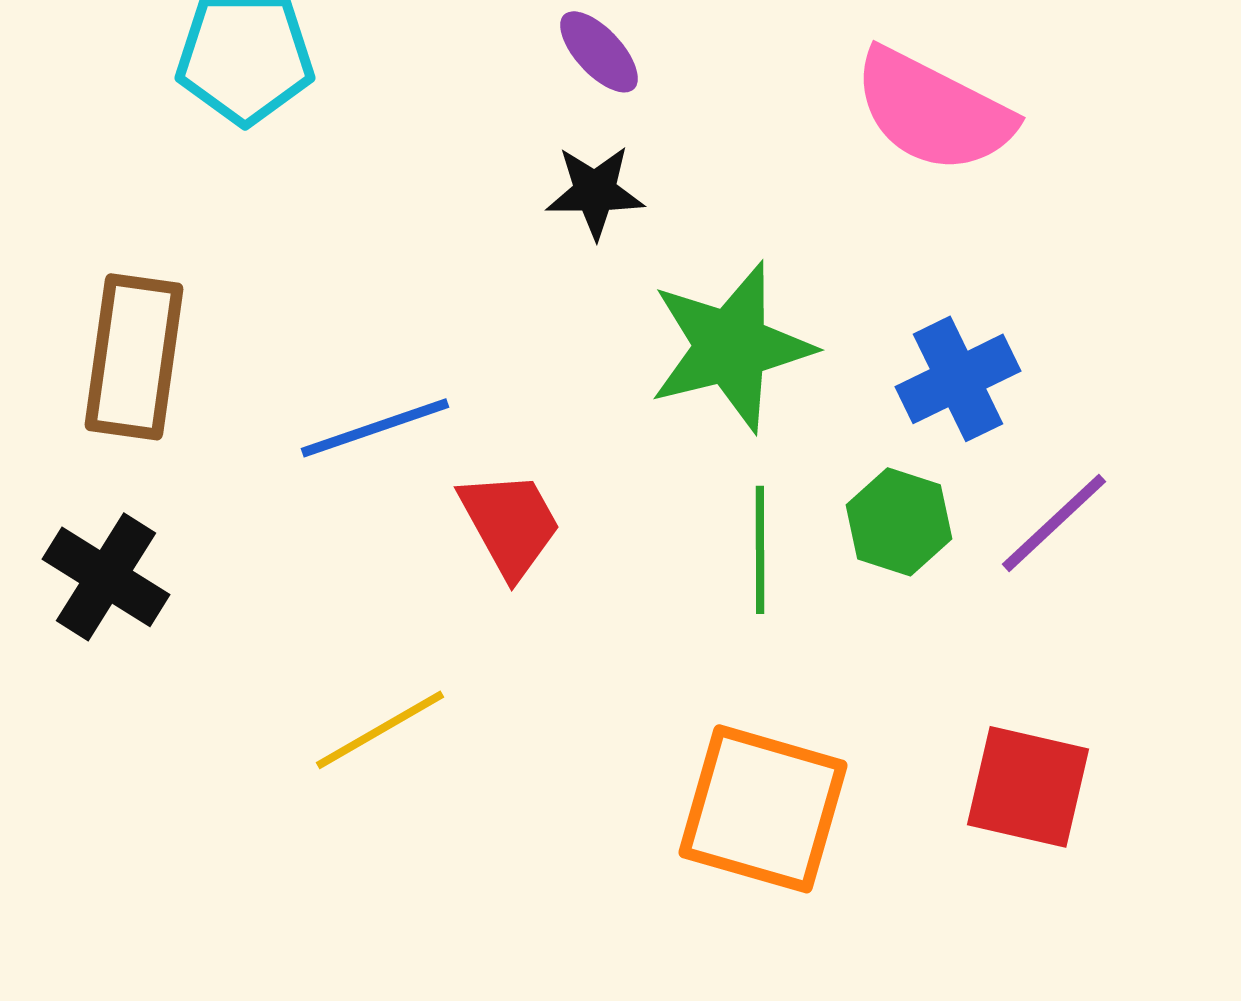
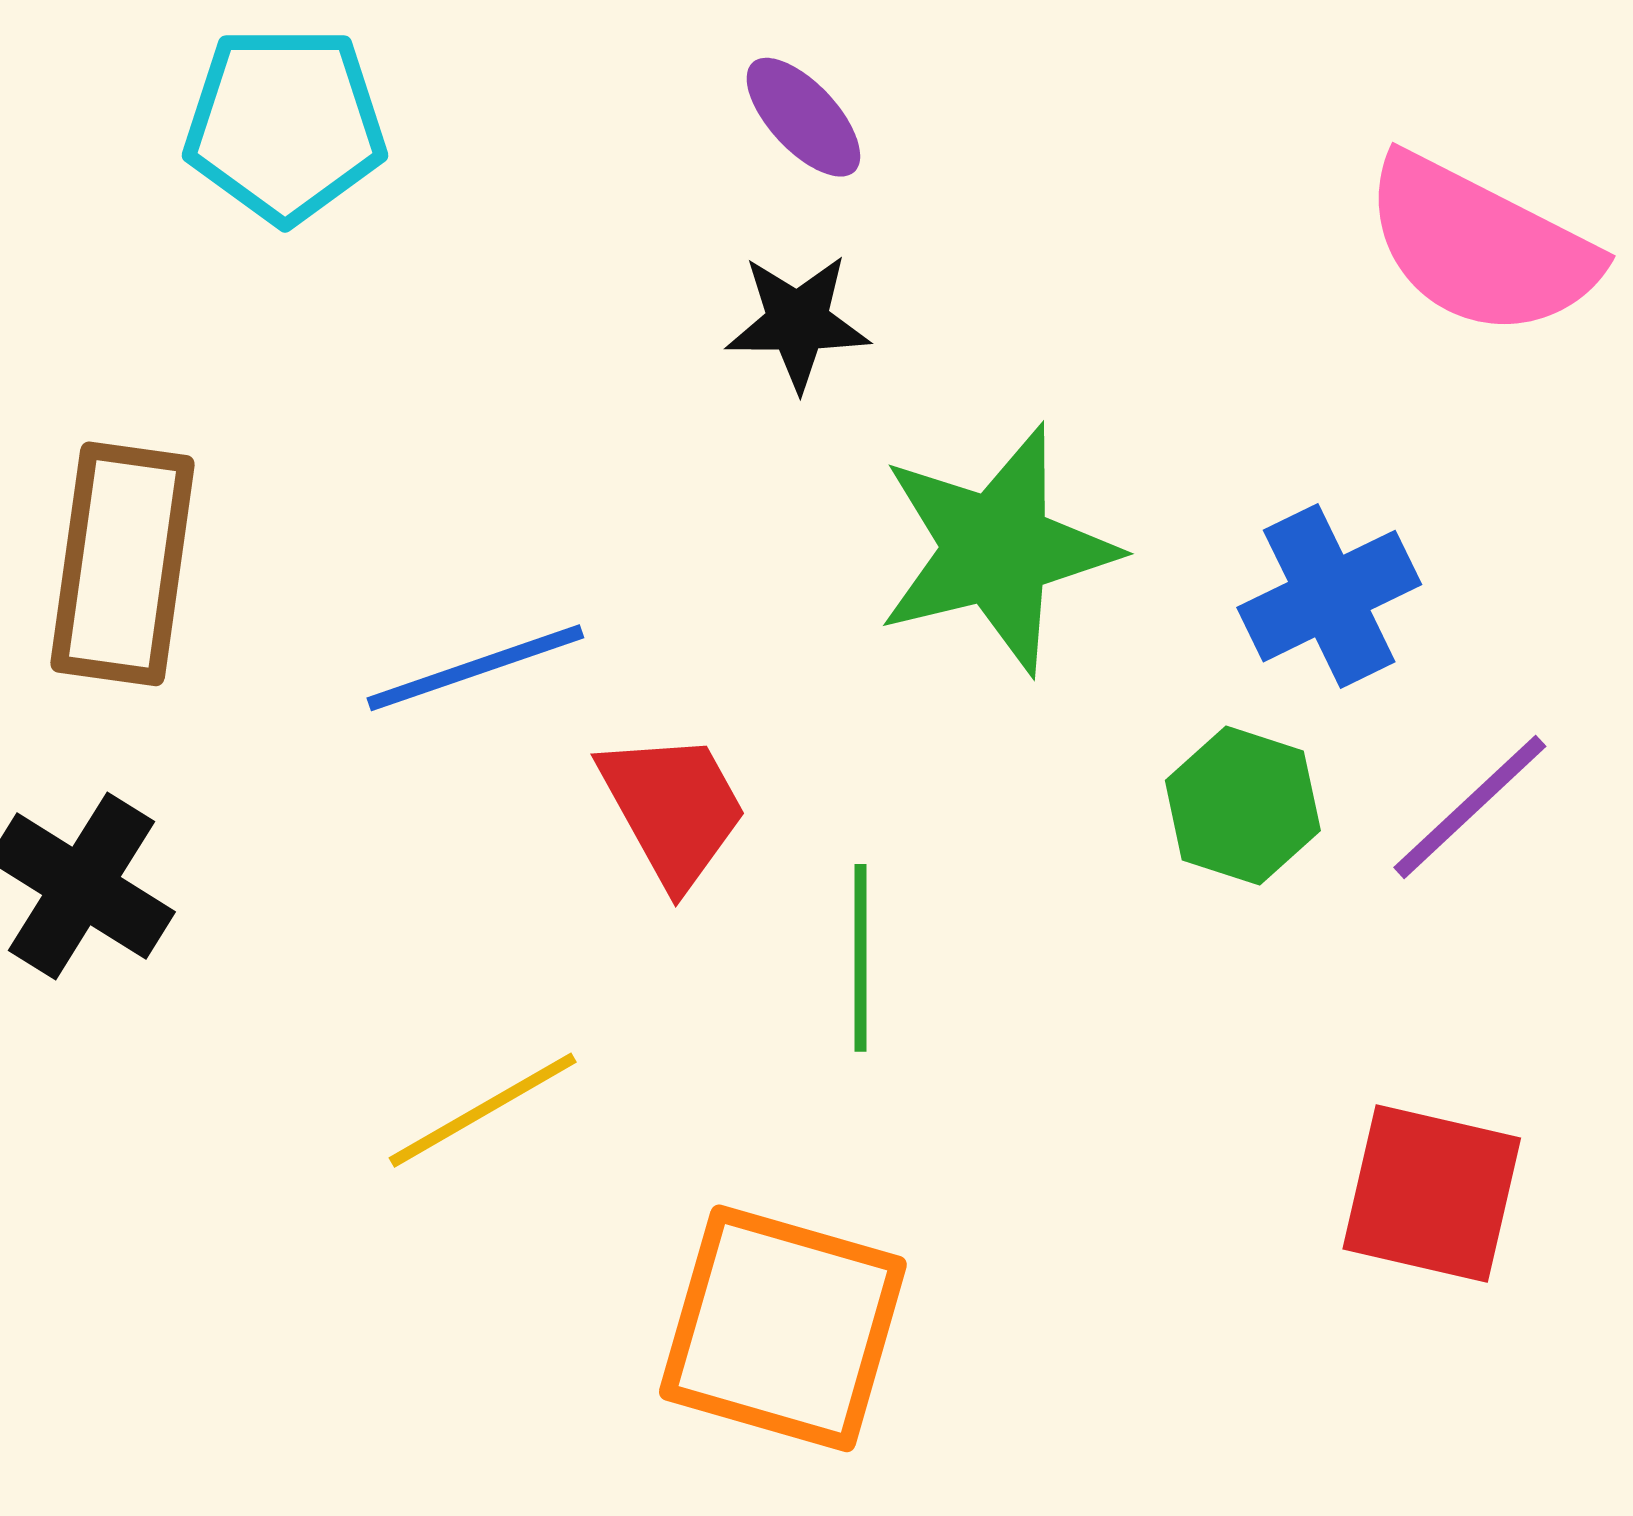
pink semicircle: (933, 111) -> (1480, 246), moved
green line: (760, 550) -> (861, 958), moved
orange square: (763, 809) -> (783, 1328), moved

